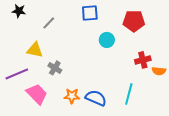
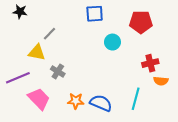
gray line: (49, 23) -> (49, 34), moved
orange semicircle: (159, 71) -> (161, 81), moved

